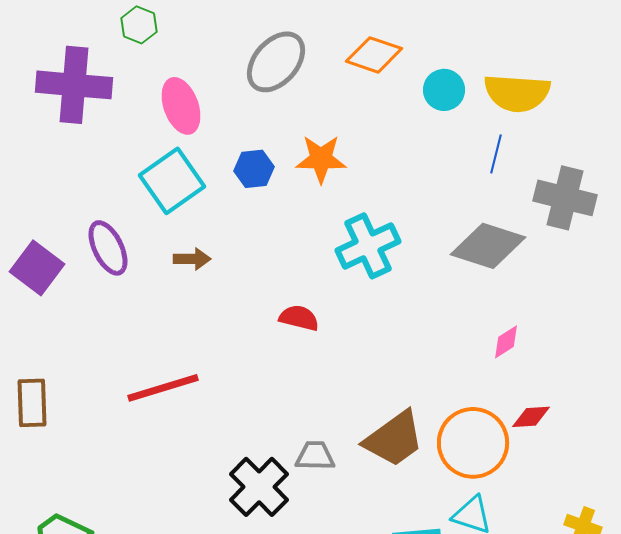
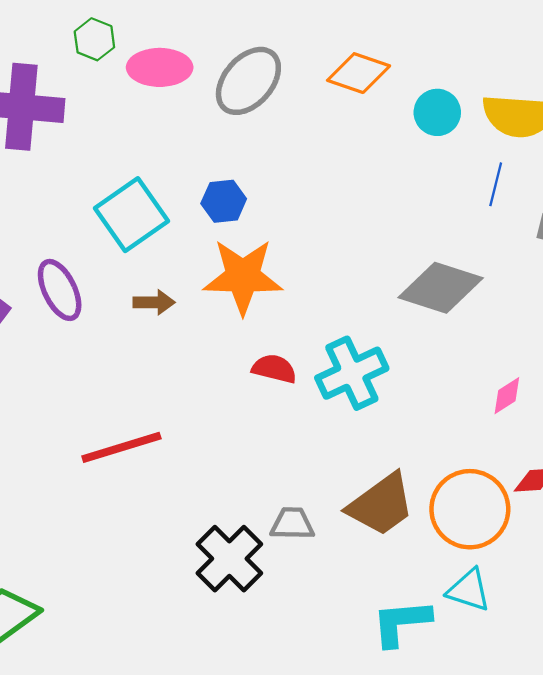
pink ellipse: (181, 106) -> (160, 67), moved, turned -70
orange star: (321, 159) -> (243, 277), moved, size x1.4
cyan cross: (368, 246) -> (352, 373), moved
gray diamond: (488, 246) -> (441, 288), moved

